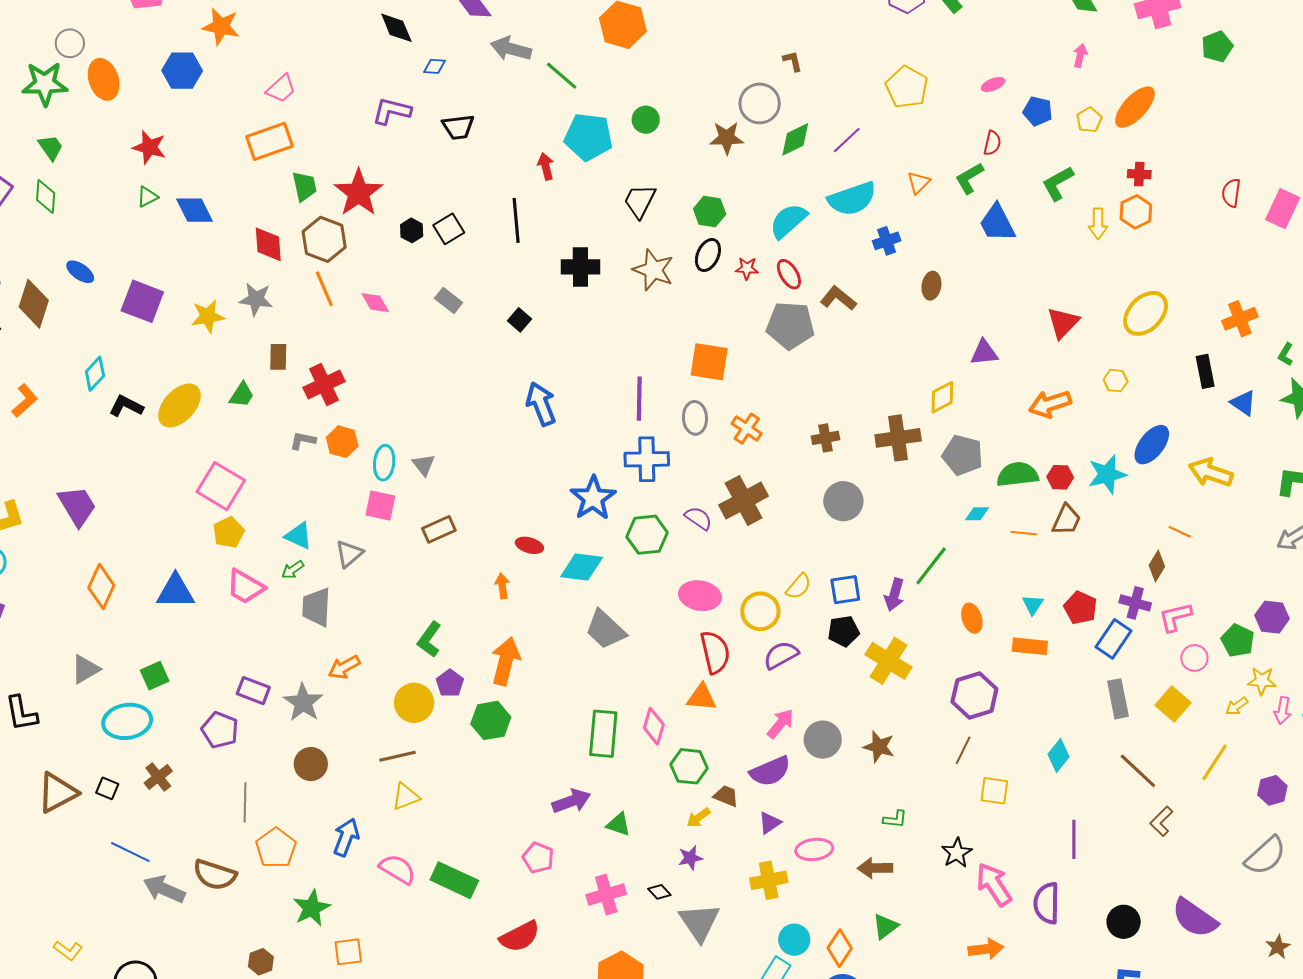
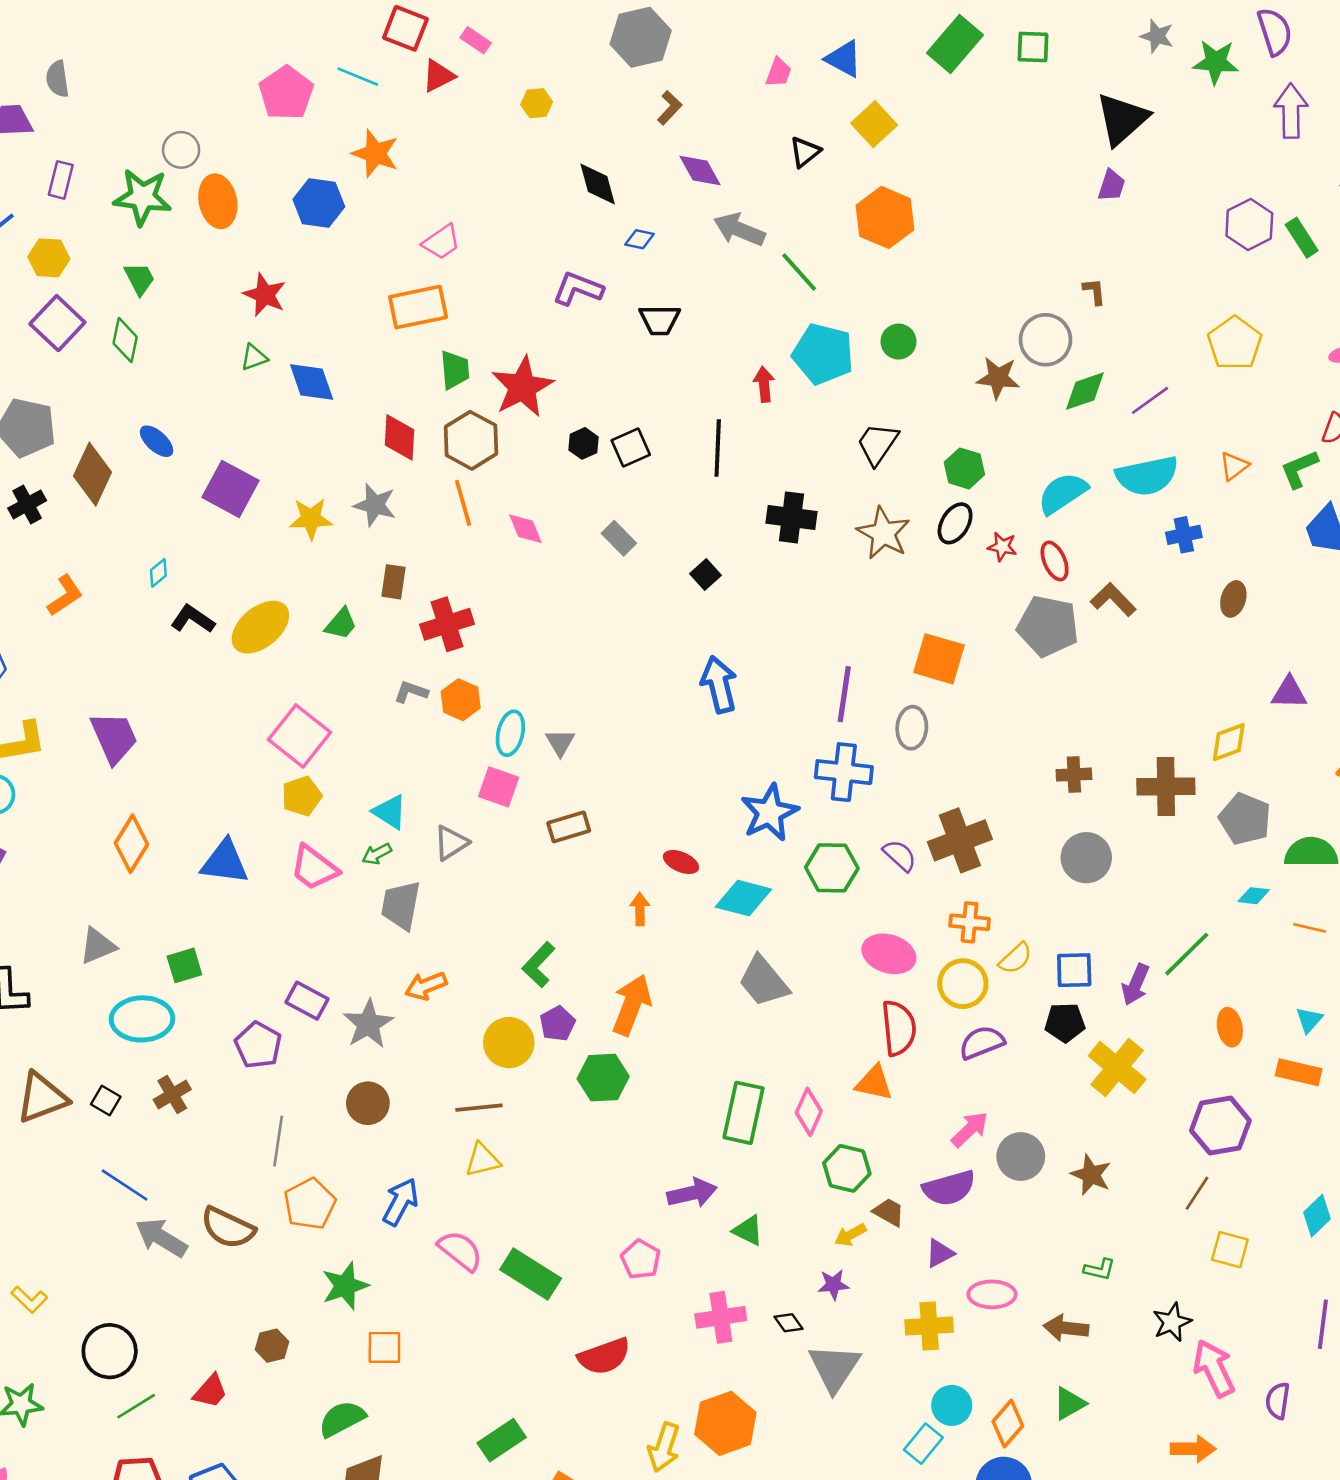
cyan diamond: (95, 374) -> (158, 573), size x0.7
orange cross: (747, 429) -> (970, 922), moved, turned -36
purple semicircle: (1047, 903) -> (1278, 1401), size x0.7

